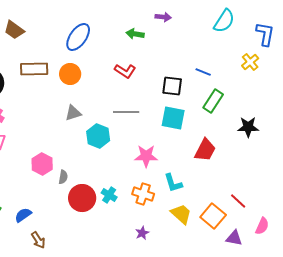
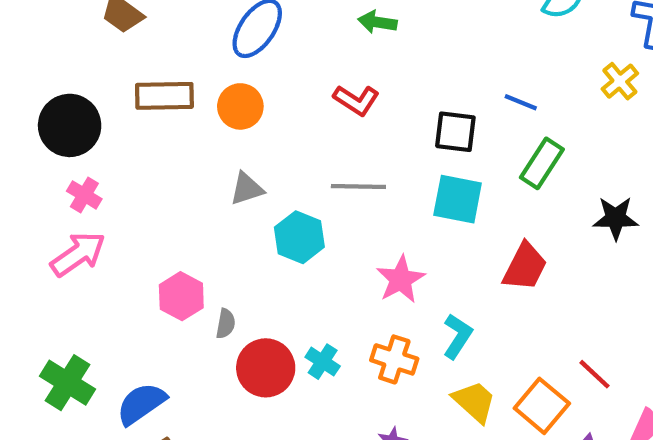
pink star: (146, 156) -> (401, 279), turned -30
cyan L-shape: (173, 183) -> (458, 336), turned -130
blue semicircle: (23, 215) -> (141, 404), size x1.4

